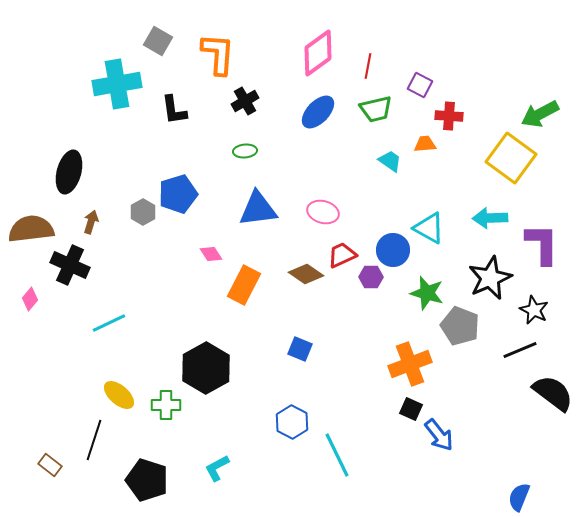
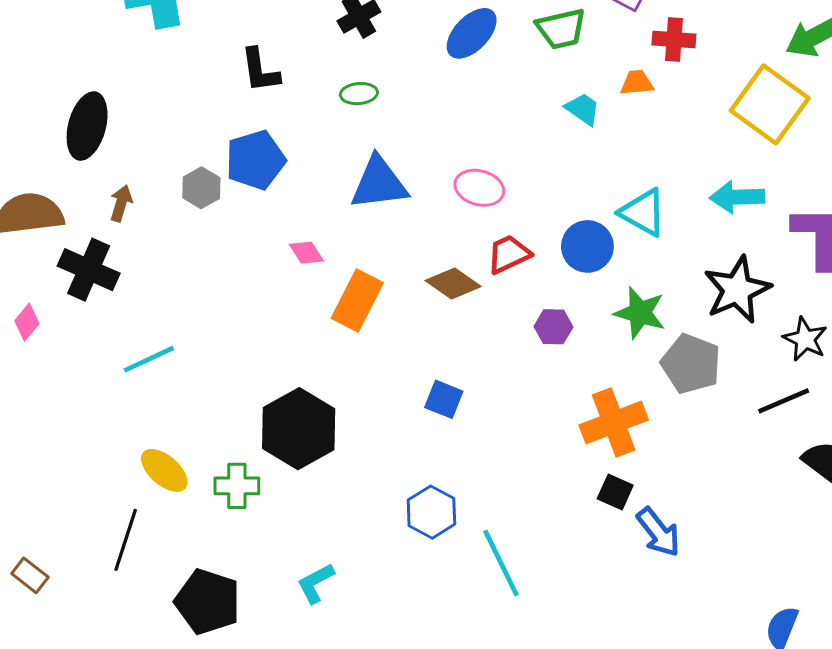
black L-shape: (174, 110) -> (260, 70), moved
purple hexagon: (371, 277) -> (553, 327), moved
brown rectangle: (50, 465) -> (30, 575), moved

